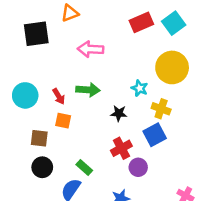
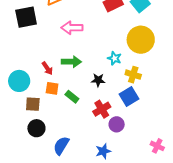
cyan circle: (25, 95) -> (19, 81), moved
green rectangle: (84, 167) -> (72, 97), moved

